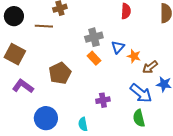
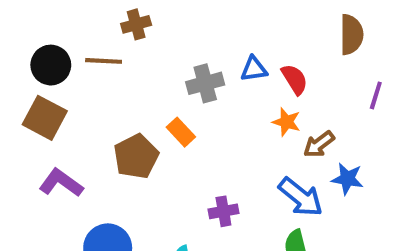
red semicircle: (126, 11) -> (295, 79), moved, turned -35
black circle: (14, 16) -> (51, 65), moved
blue triangle: (118, 47) -> (254, 69), moved, turned 40
orange rectangle: (94, 58) -> (181, 132), moved

